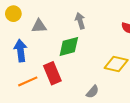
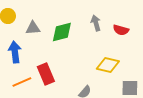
gray arrow: (80, 21) -> (96, 23), moved
green diamond: (69, 47) -> (62, 32), moved

